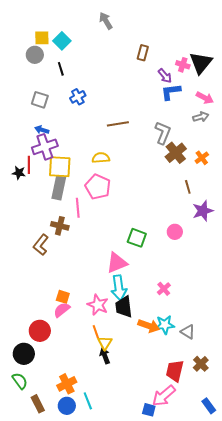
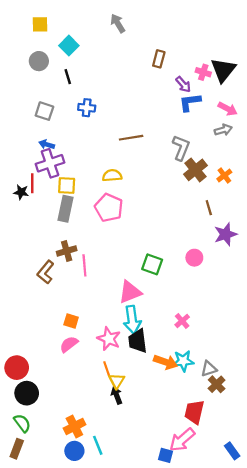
yellow square: (42, 38) -> (40, 24), moved
blue cross: (78, 97) -> (87, 108), turned 35
yellow square: (60, 167) -> (67, 185), size x0.7
pink line: (78, 208) -> (84, 265), moved
brown cross: (60, 226) -> (67, 251), turned -30
orange square: (63, 297) -> (71, 321), moved
red circle: (40, 331) -> (17, 368), moved
gray triangle: (188, 332) -> (209, 369), turned -49
brown cross: (201, 364) -> (217, 384), moved
brown rectangle: (38, 404) -> (17, 449), moved, turned 48

